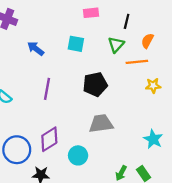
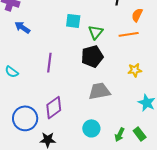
green triangle: (116, 45) -> (96, 32), moved
blue arrow: (36, 48) -> (22, 27), moved
yellow star: (153, 86) -> (135, 70), moved
cyan circle: (78, 155) -> (91, 128), moved

